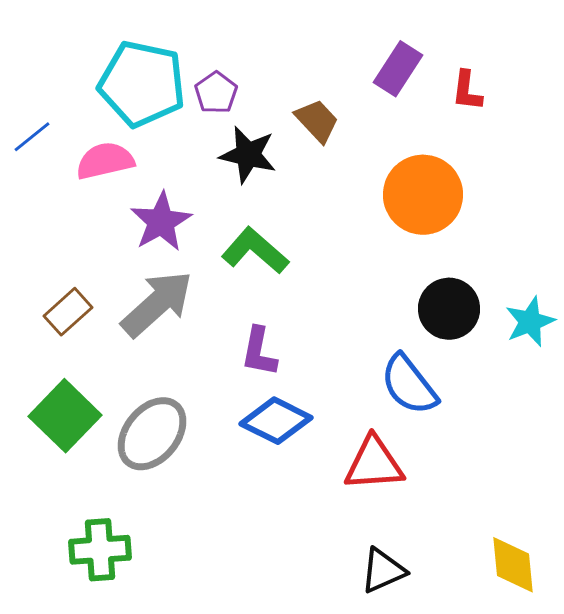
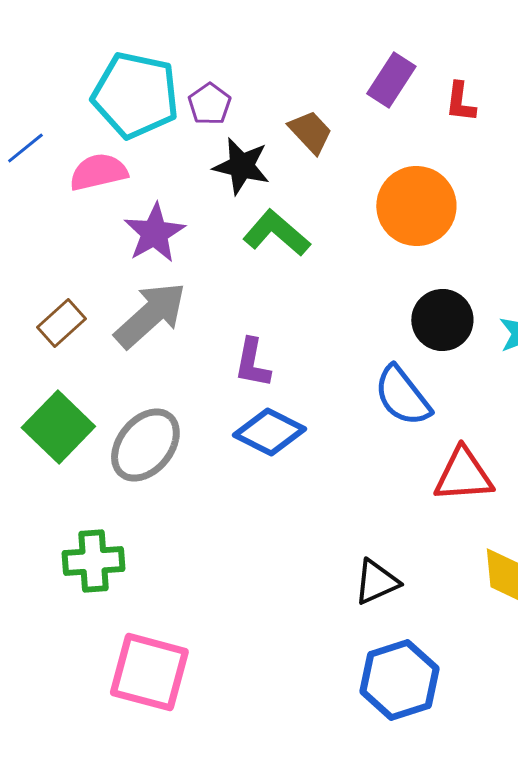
green L-shape: (255, 251) -> (276, 233), moved
red triangle: (374, 464) -> (463, 475), moved

